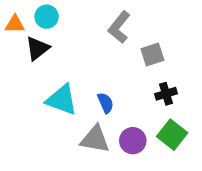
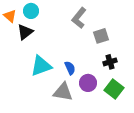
orange triangle: (15, 24) -> (10, 16), turned 40
cyan triangle: (62, 100) -> (41, 66), turned -40
purple circle: (133, 141) -> (88, 83), moved

